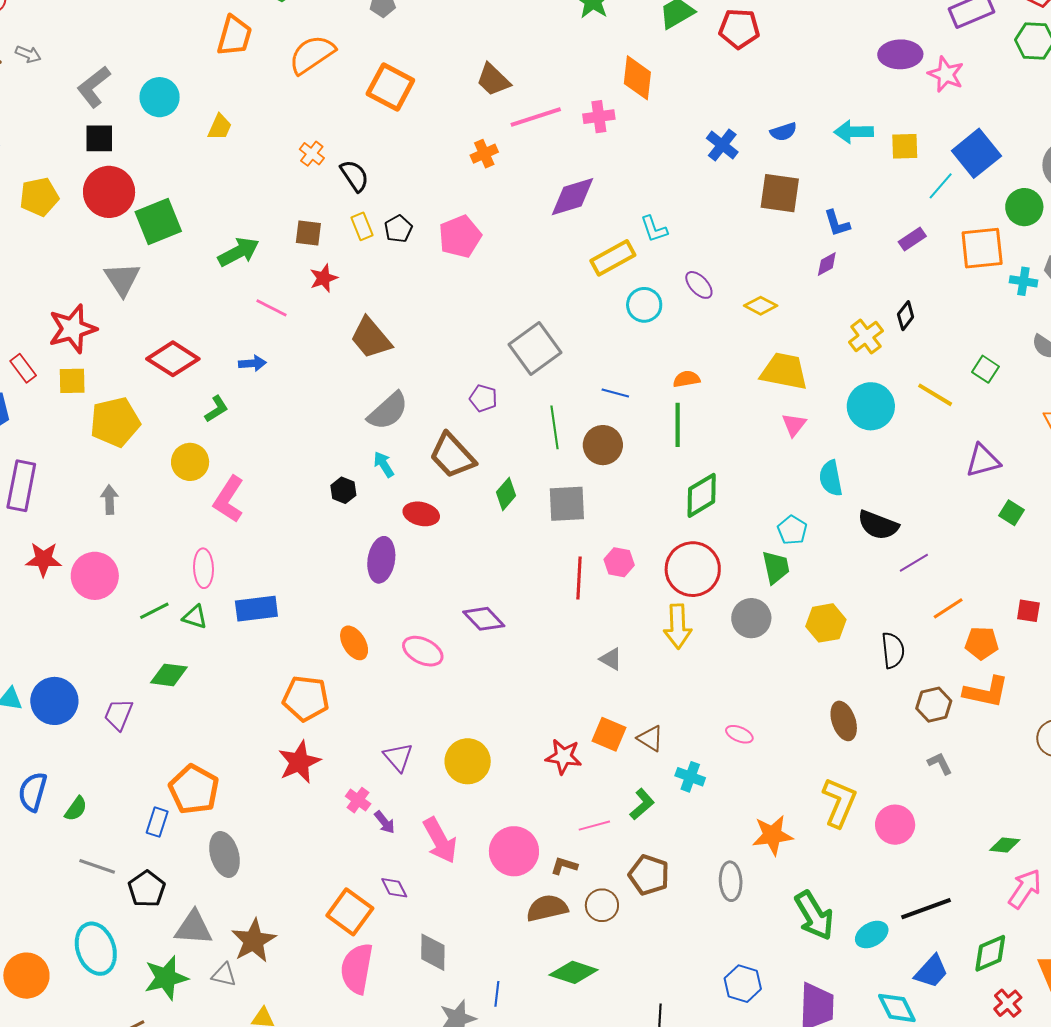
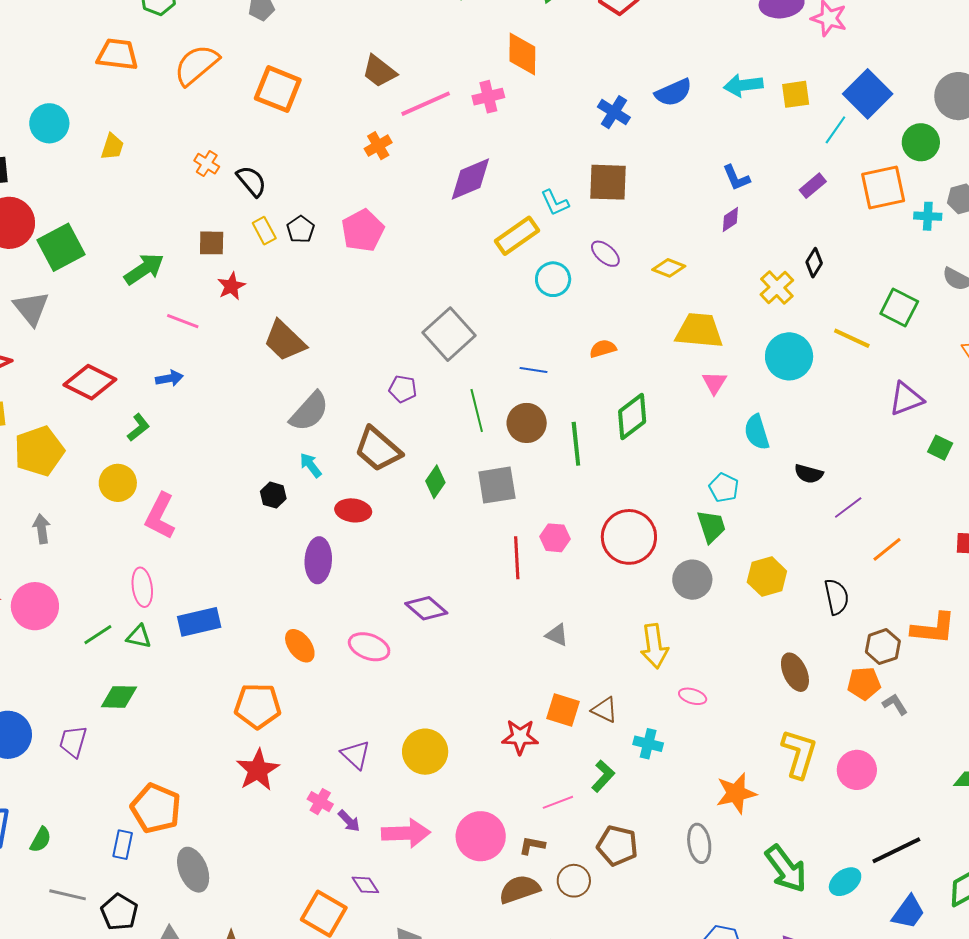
orange trapezoid: (234, 36) -> (117, 54), turned -93
blue semicircle: (783, 132) -> (673, 92), size x1.4
brown square: (780, 193) -> (608, 182), moved
green square: (986, 369) -> (899, 308), size x1.4
green line: (678, 425) -> (576, 444), moved
green diamond: (702, 495) -> (632, 417), moved
black semicircle: (878, 525) -> (809, 474), size x0.7
yellow arrow: (678, 626) -> (654, 646), moved
orange pentagon: (982, 643) -> (864, 683), moved
pink arrow: (440, 840) -> (406, 833), turned -57

